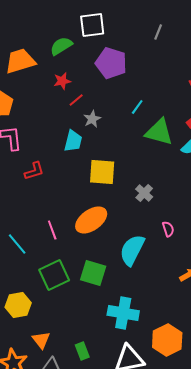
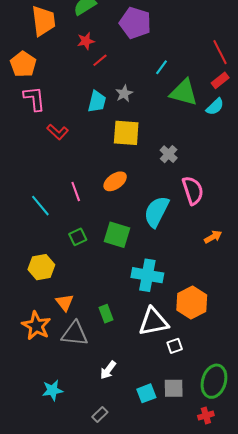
orange trapezoid: (20, 61) -> (43, 21), turned 100
gray star: (92, 119) -> (124, 94), moved
red L-shape: (34, 171) -> (58, 132), turned 60
orange ellipse: (91, 220) -> (115, 181), size x0.7
pink semicircle: (168, 229) -> (193, 190), size x1.8
green square: (54, 275) -> (78, 237), size x0.6

